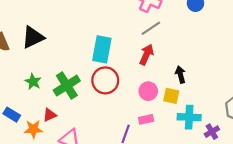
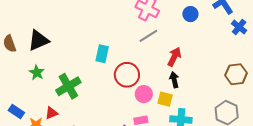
cyan rectangle: (102, 49) -> (102, 54), size x0.7
red arrow: (147, 55) -> (174, 57), moved
red circle: (105, 80) -> (127, 75), moved
green star: (33, 82) -> (37, 73), moved

